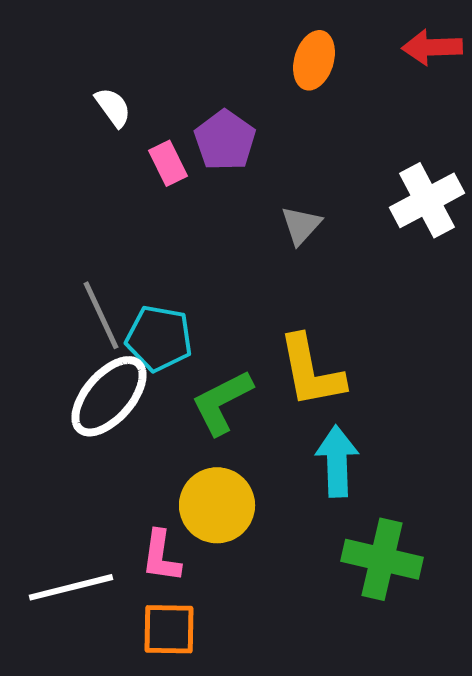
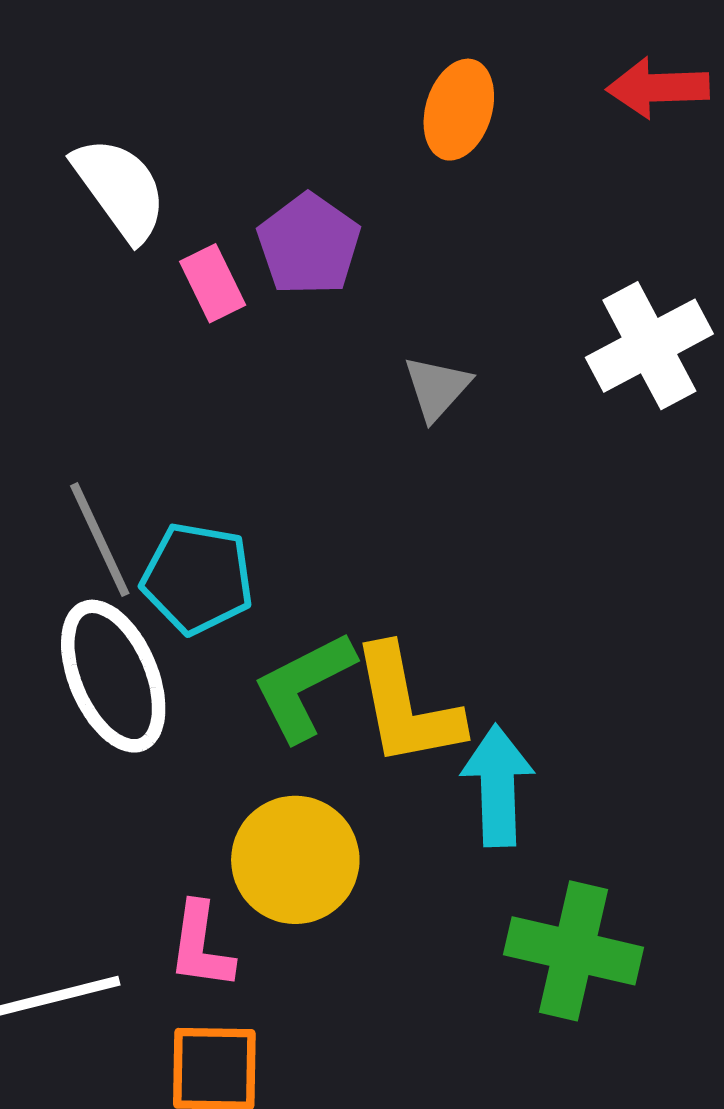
white semicircle: (113, 107) -> (120, 189), size x1.6
yellow L-shape: (311, 371) -> (407, 706), moved
white ellipse: (109, 396) -> (113, 676), turned -64

